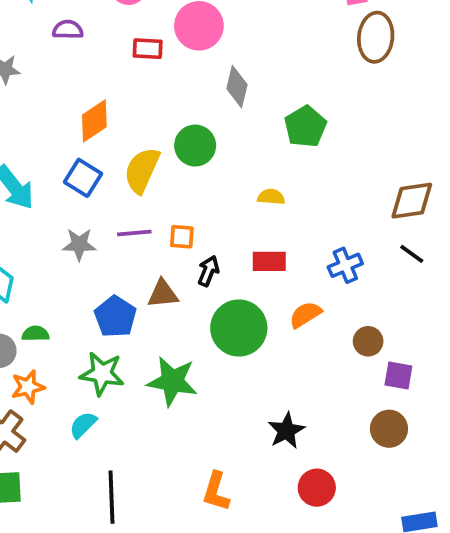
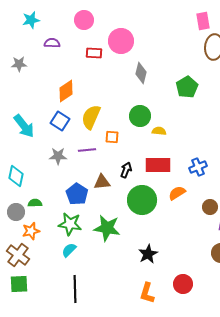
green pentagon: (305, 127) -> (187, 87), moved
green circle: (195, 146) -> (140, 116), moved
orange square: (182, 237) -> (112, 137), moved
red rectangle: (269, 261) -> (158, 165), size x1.4
cyan semicircle: (83, 425) -> (69, 250), moved
black star: (286, 431) -> (148, 254), moved
orange L-shape: (216, 491) -> (147, 293), moved

